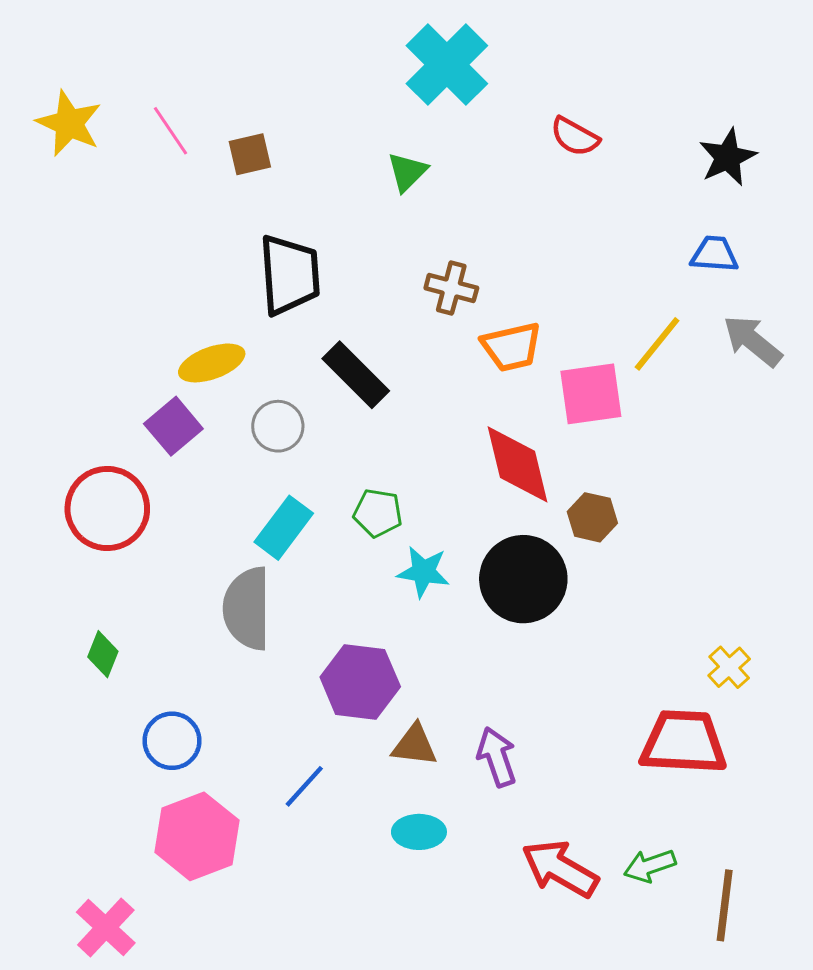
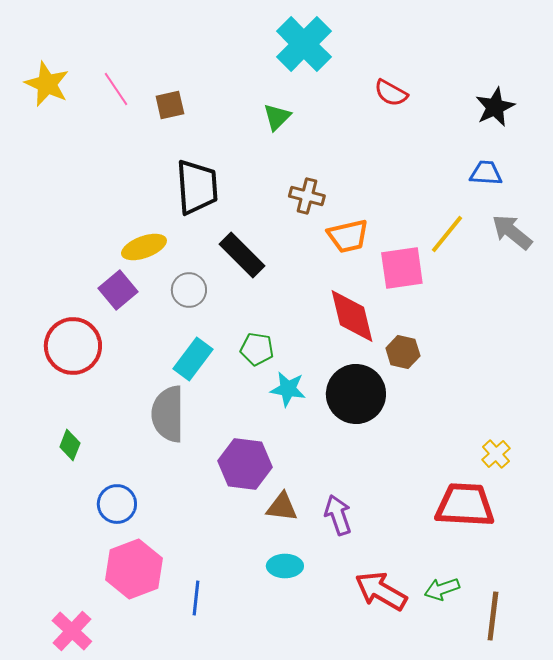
blue line: (304, 786) -> (196, 598), moved, turned -36

